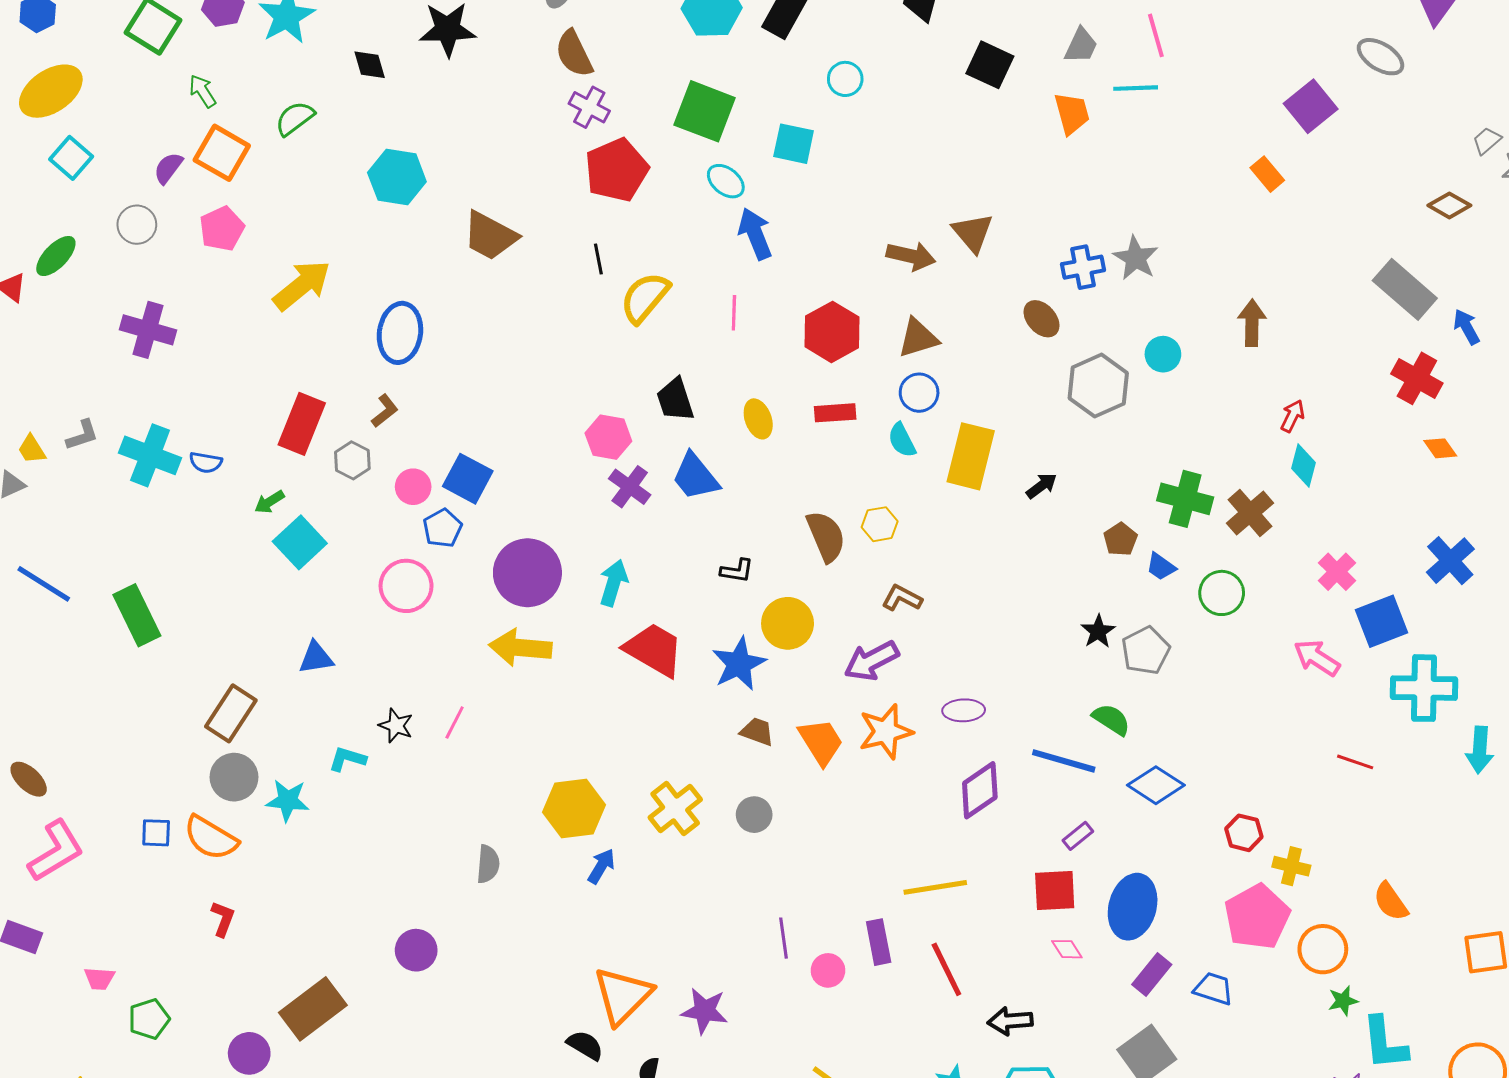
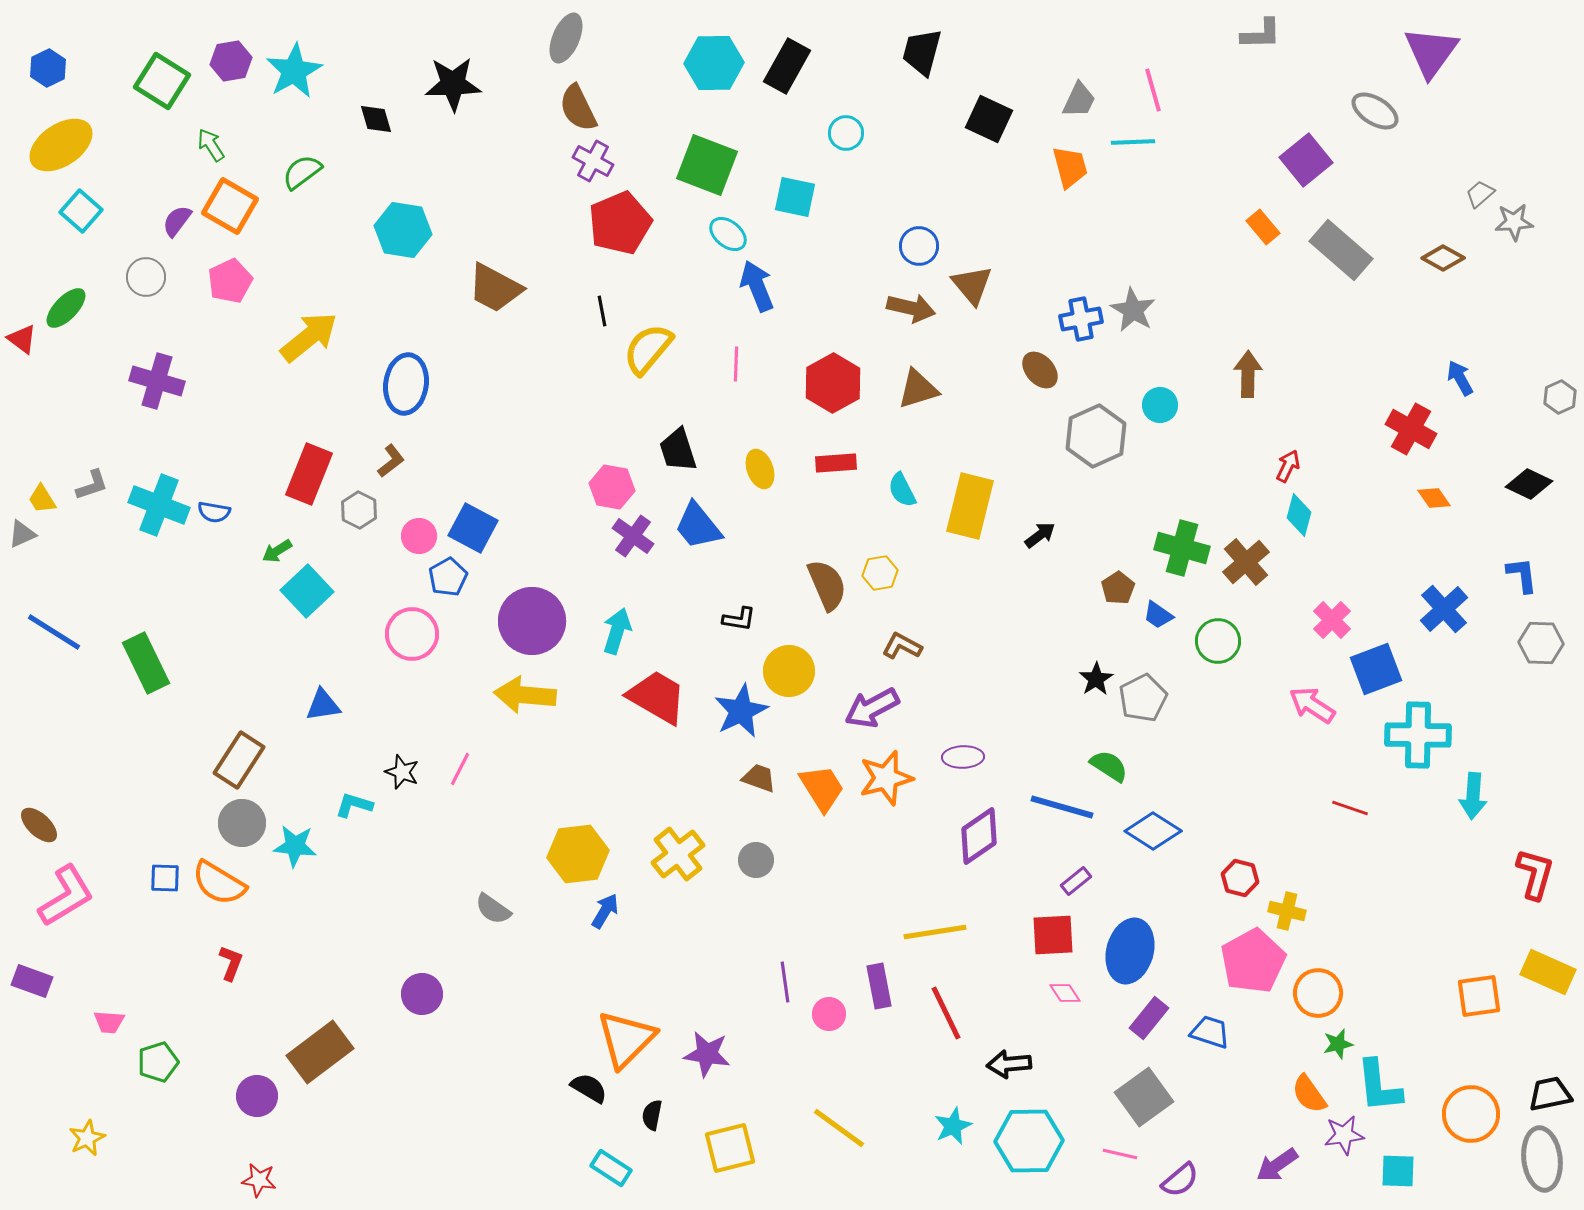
gray rectangle: (1405, 289) -> (1341, 250), moved
blue circle: (919, 393) -> (919, 246), moved
gray semicircle: (488, 864) -> (493, 909), turned 120
orange semicircle: (1391, 902) -> (1309, 1094), moved

